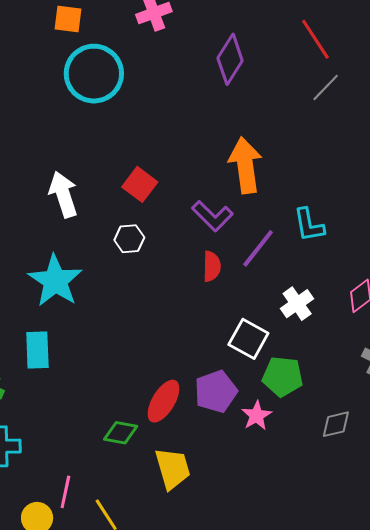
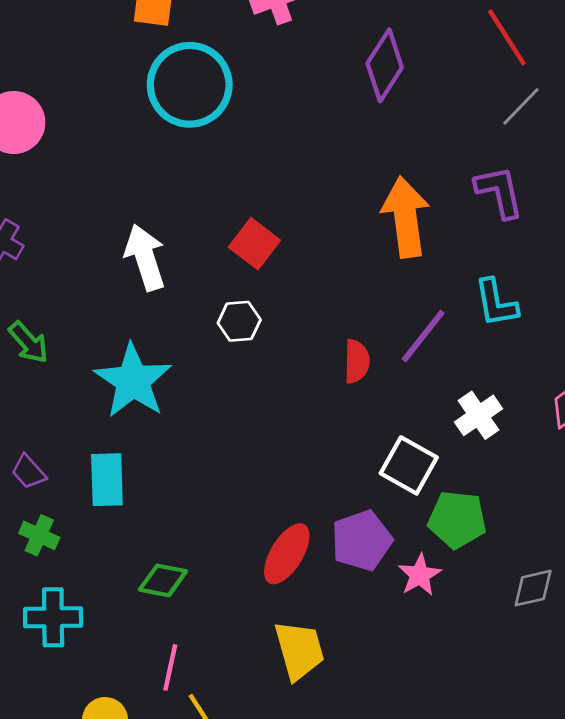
purple L-shape: (212, 216) -> (499, 192), moved, turned -147
green diamond: (121, 433) -> (163, 580), moved
pink line: (65, 492) -> (170, 667), moved

